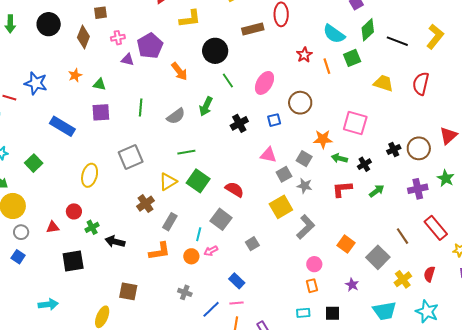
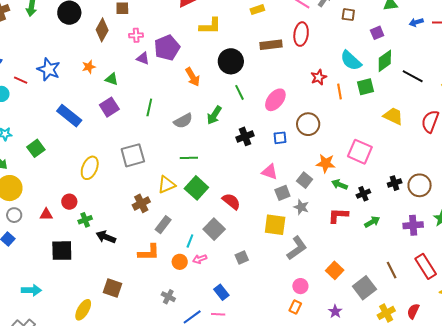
purple square: (101, 112) -> (109, 107), turned -36
yellow square: (281, 207) -> (275, 225), turned 30
orange rectangle: (312, 286) -> (295, 307), turned 32

